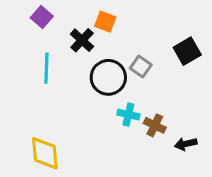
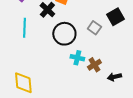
gray square: (141, 67) -> (94, 28), moved
brown cross: (155, 125) -> (94, 65), turned 32

